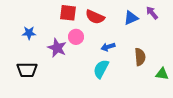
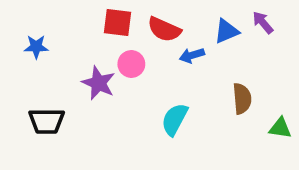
blue star: (29, 33) -> (36, 47), moved
blue arrow: (108, 47) -> (192, 55), moved

